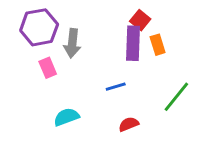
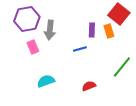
red square: (140, 20) -> (119, 14), moved, size x1.5
purple rectangle: (133, 43) -> (92, 30), size x0.6
blue line: (116, 87) -> (80, 49), moved

